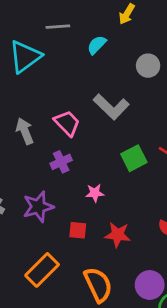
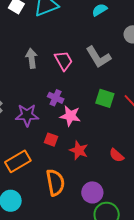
green square: (134, 158) -> (105, 98), turned 30
purple cross: (61, 162) -> (56, 98), moved, turned 35
pink star: (95, 193) -> (70, 116), size x1.5

